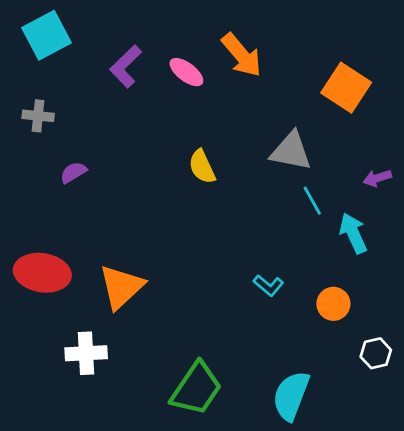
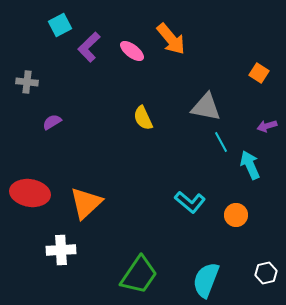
cyan square: (47, 35) -> (60, 25), moved, size x0.7
orange square: (346, 88) -> (259, 73), moved, size x0.6
cyan L-shape: (268, 285) -> (190, 202), size x1.4
white hexagon: (376, 353) -> (266, 273), moved

